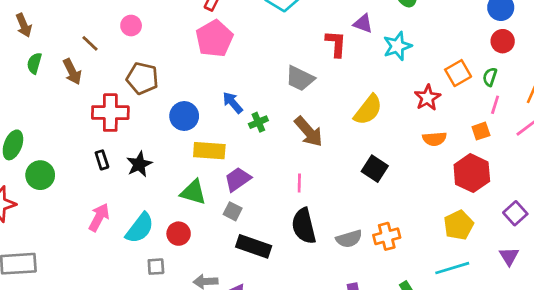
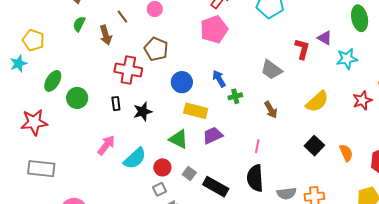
brown arrow: (309, 132) -> (271, 110), size x0.7
orange semicircle: (434, 139) -> (346, 153), moved, turned -120
green circle: (40, 175) -> (77, 98), moved
gray square: (233, 211) -> (189, 174), moved
gray square: (156, 267) -> (160, 189), moved, turned -32

